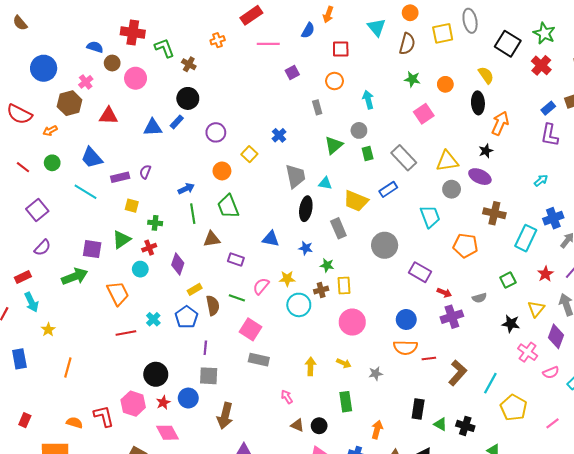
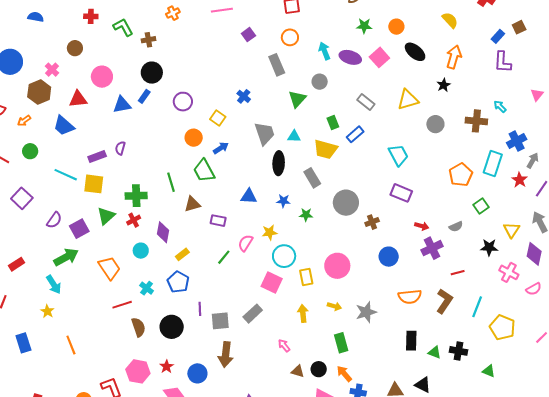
red cross: (133, 33) -> (91, 16), size x0.6
blue semicircle: (95, 47) -> (36, 17), moved
brown cross: (189, 64) -> (148, 40), turned -32
yellow semicircle: (486, 75) -> (450, 20), moved
pink circle: (136, 78) -> (102, 77), moved
black ellipse: (478, 103) -> (415, 52), moved, turned -40
gray rectangle: (317, 107) -> (277, 65), size x1.5
green rectangle: (368, 154) -> (333, 122), moved
blue trapezoid: (92, 158) -> (64, 126), moved
gray rectangle: (404, 158) -> (366, 102), size x0.7
purple ellipse: (480, 177) -> (350, 57), moved
cyan arrow: (541, 180) -> (500, 106), turned -88
blue arrow: (186, 189) -> (221, 148), moved
gray circle: (452, 189) -> (435, 124), moved
yellow square: (132, 206) -> (94, 184), moved, size x1.5
brown cross: (494, 213) -> (476, 121), moved
green cross: (155, 223) -> (136, 196), size x1.5
gray circle: (385, 245) -> (346, 203), moved
orange pentagon: (465, 246) -> (461, 175), moved, turned -30
purple semicircle: (42, 248) -> (54, 220), moved
purple square: (92, 249) -> (79, 229), turned -30
cyan circle: (140, 269) -> (141, 251), moved
purple rectangle: (420, 272) -> (401, 193), moved
red star: (545, 274) -> (520, 180), moved
yellow rectangle: (344, 286) -> (306, 277), moved
brown cross: (321, 290) -> (372, 222), moved
green line: (237, 298) -> (224, 257), turned -63
cyan arrow: (31, 302) -> (54, 285), moved
brown semicircle: (213, 305) -> (138, 327), moved
pink square: (250, 329) -> (272, 282), moved
orange semicircle: (405, 347) -> (410, 297), moved
red line: (429, 359) -> (458, 273), moved
gray rectangle: (259, 360) -> (253, 314), turned -48
orange line: (68, 368) -> (71, 345), turned -30
black circle: (156, 374) -> (172, 327), moved
gray star: (376, 374) -> (366, 312), size x1.5
gray square: (209, 376) -> (220, 321), moved
blue circle: (188, 398) -> (197, 373), moved
brown arrow: (225, 416) -> (226, 354), moved
orange arrow: (377, 430) -> (344, 374), moved, turned -48

